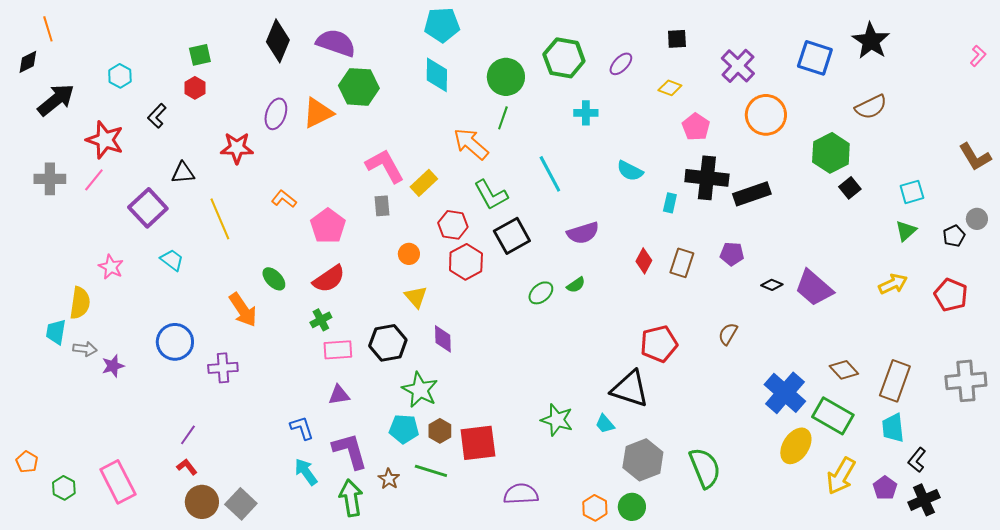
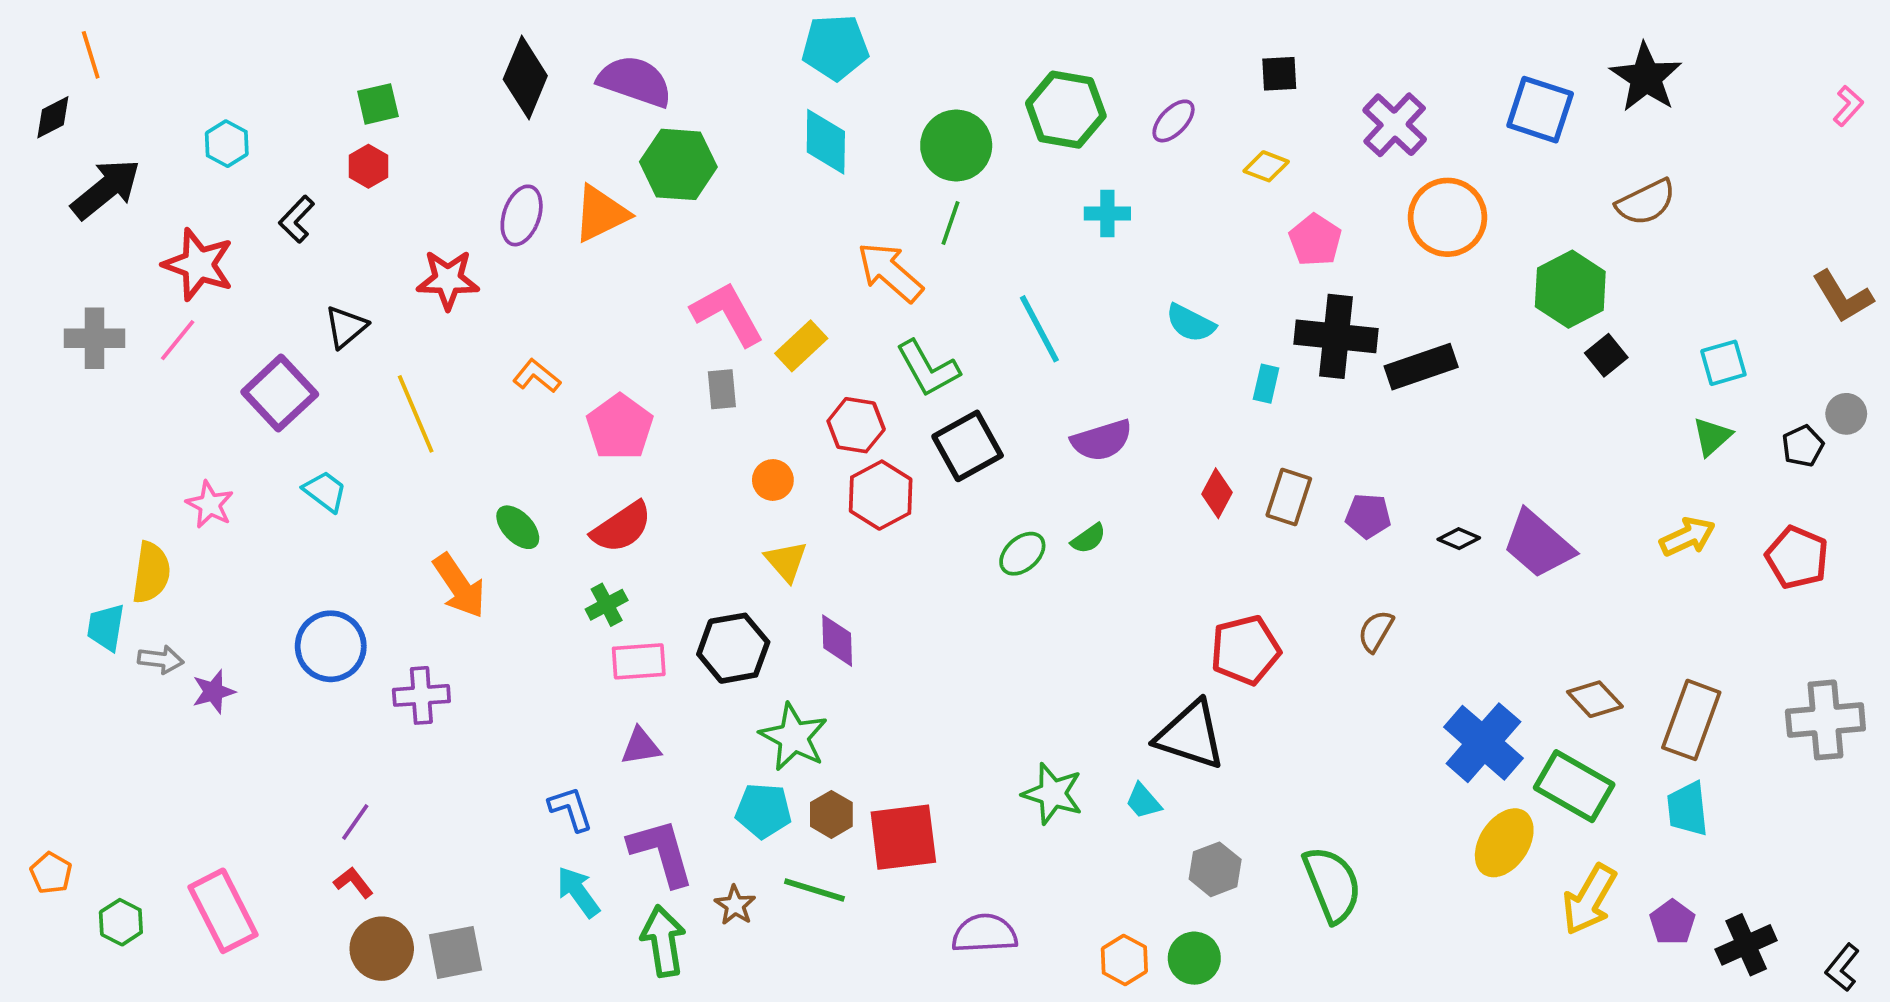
black triangle: (183, 173) -> (346, 327), turned -35
purple pentagon: (732, 254) -> (1368, 516), moved
gray hexagon: (643, 460) -> (1215, 869), size x0.7
black L-shape: (917, 460) -> (1842, 968), moved
gray square: (241, 504) -> (455, 952), turned 36

